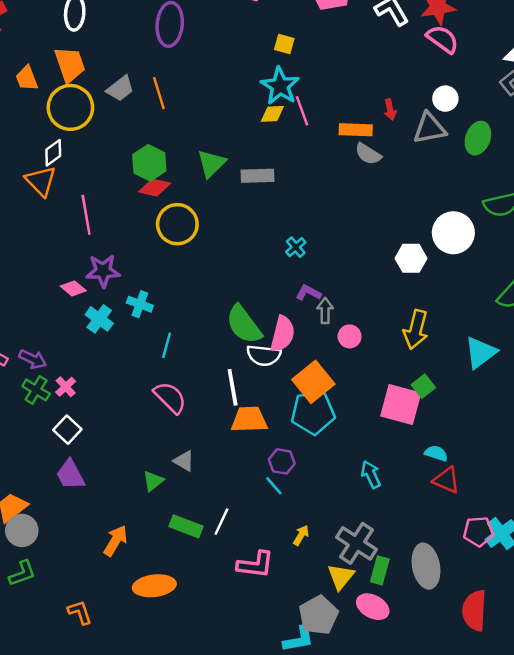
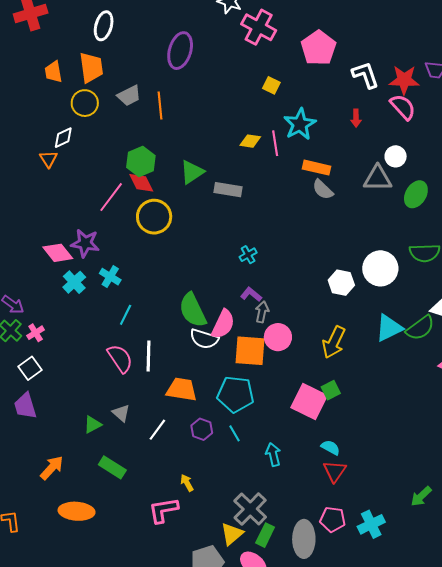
cyan star: (280, 86) -> (300, 124), moved
yellow circle: (70, 107) -> (85, 103), size x0.7
red arrow: (390, 109) -> (356, 118), moved
orange triangle: (41, 181) -> (48, 159), size x0.7
red diamond: (155, 188) -> (141, 183), turned 40
pink line: (86, 215) -> (111, 197), moved, turned 36
pink diamond: (73, 288) -> (58, 253), size x1.4
pink circle: (350, 336) -> (278, 337), size x1.4
cyan triangle: (481, 353) -> (389, 328), moved
orange square: (313, 382) -> (250, 351), moved, turned 32
white line: (233, 387) -> (149, 356), moved
red triangle: (446, 480) -> (335, 471), turned 30
cyan line: (274, 486) -> (235, 433), moved
white line: (221, 522) -> (157, 430), moved
pink pentagon: (478, 531) -> (333, 519), moved
yellow arrow: (301, 535) -> (187, 483), moved, turned -72
pink L-shape: (255, 565) -> (163, 510), turned 152

